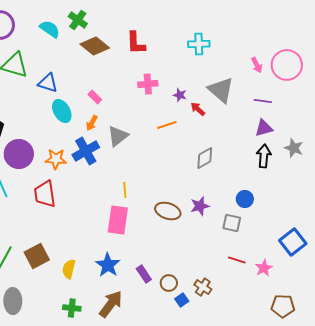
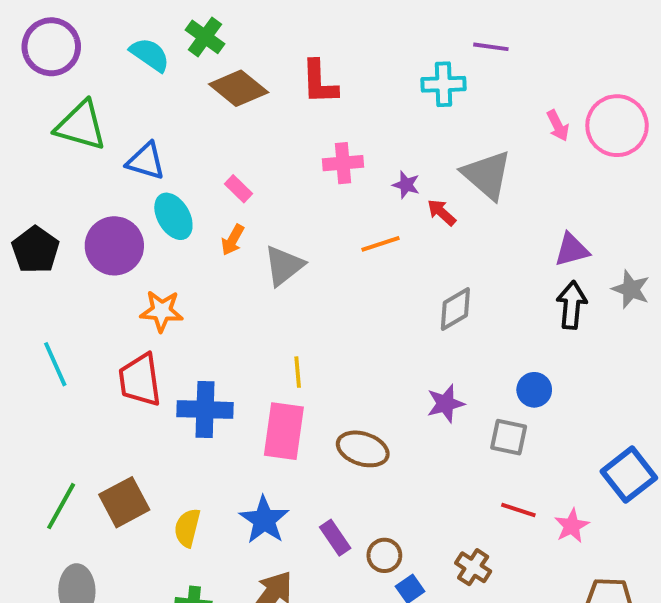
purple line: (263, 101) -> (491, 47), moved
blue cross: (86, 151) -> (205, 410), moved, turned 32
purple circle: (19, 154) -> (114, 246), moved
brown ellipse: (168, 211) -> (363, 449), moved
brown cross: (203, 287) -> (473, 567), moved

